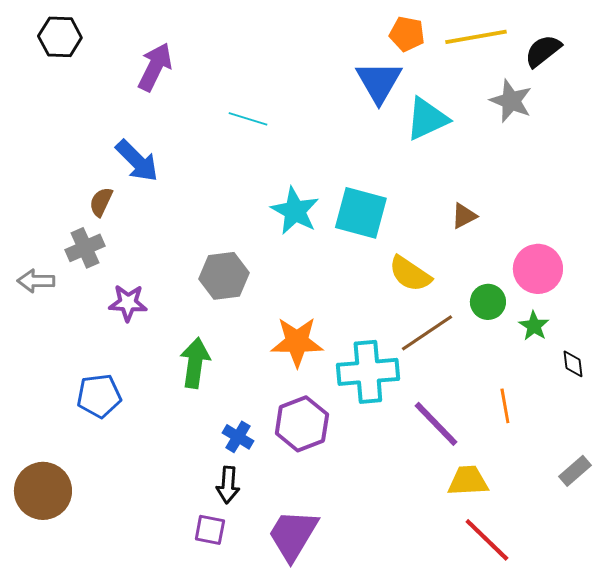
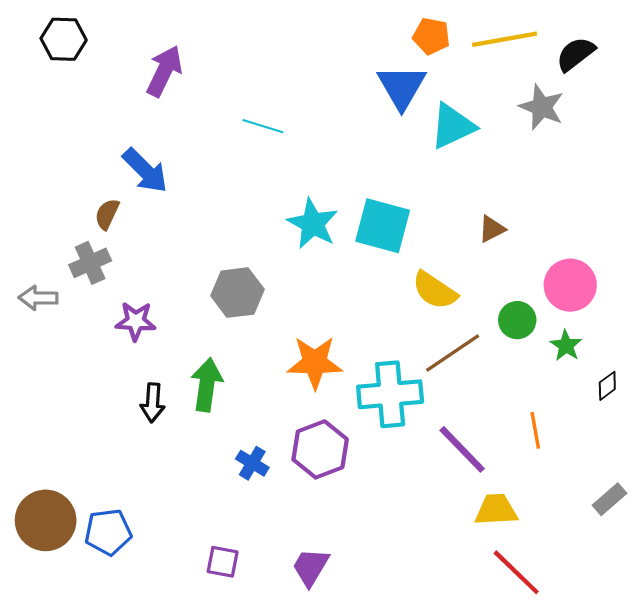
black diamond: (573, 364) -> (607, 386), turned 60
blue pentagon: (99, 396) -> (108, 532), moved
black arrow: (228, 485) -> (153, 403), moved
purple trapezoid: (293, 535) -> (311, 567), size x0.7

